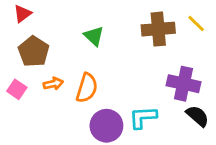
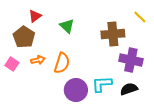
red triangle: (22, 14) -> (35, 16), moved
brown cross: (158, 29) -> (113, 34), moved
black semicircle: (198, 116) -> (129, 89), moved, turned -60

